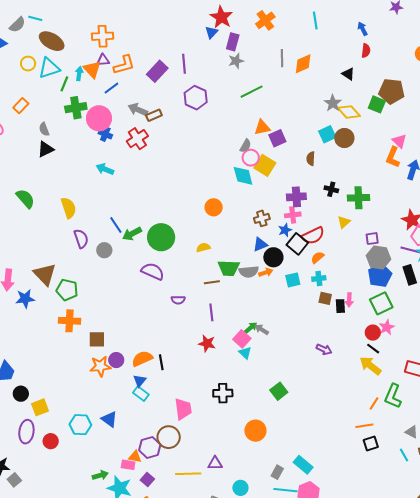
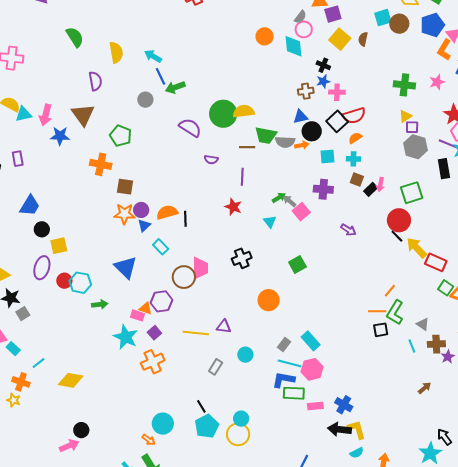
yellow square: (265, 165) -> (340, 39), moved
cyan arrow: (105, 169) -> (153, 56), moved
black cross: (331, 189) -> (323, 65), moved
purple cross: (296, 197) -> (323, 189), moved
orange circle: (214, 207) -> (265, 36), moved
yellow triangle: (344, 222) -> (405, 116), moved
blue star: (285, 230) -> (323, 81), moved
green circle: (161, 237) -> (223, 114), moved
purple semicircle: (81, 239) -> (95, 81), moved
yellow semicircle: (203, 247) -> (244, 111), size x1.5
blue pentagon: (380, 275) -> (432, 25), moved
green pentagon: (67, 290) -> (121, 136), moved
black rectangle: (340, 306) -> (371, 189), turned 40
pink star: (387, 327) -> (437, 82), moved
red circle: (373, 333) -> (399, 220), size x1.5
pink square: (242, 339) -> (301, 212), moved
yellow arrow: (370, 366) -> (417, 248), moved
blue triangle: (140, 381) -> (144, 225), moved
black cross: (223, 393) -> (242, 258), turned -30
green L-shape: (393, 396) -> (395, 313), moved
blue triangle: (109, 419) -> (126, 267), size x1.4
cyan hexagon: (80, 425) -> (80, 283), moved
brown circle: (169, 437) -> (184, 277), moved
green arrow: (100, 475) -> (100, 304), moved

